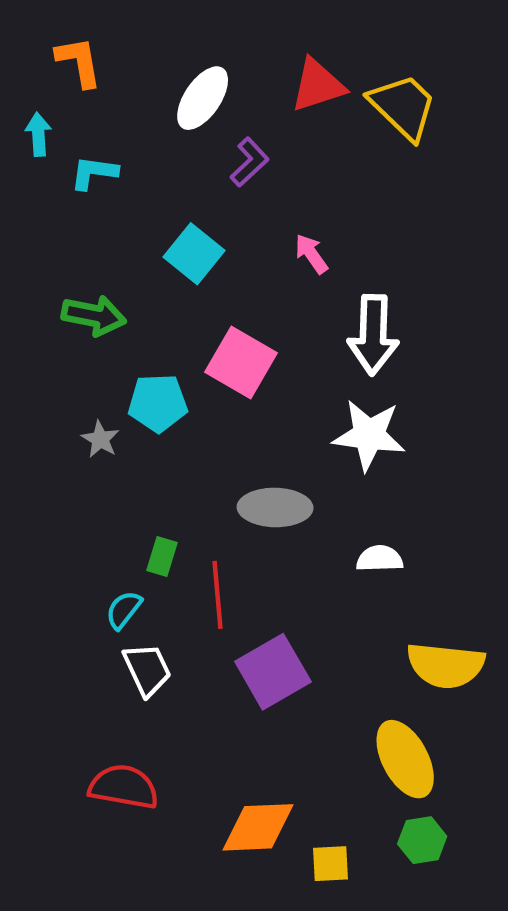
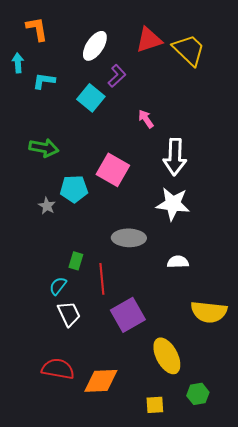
cyan square: (194, 254) -> (91, 98), moved
yellow ellipse: (405, 759) -> (167, 356), moved
orange diamond: (258, 827) -> (101, 381), moved

